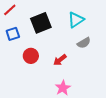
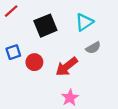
blue square: (13, 34) -> (13, 52), moved
red arrow: (60, 60) -> (67, 67), size x1.5

